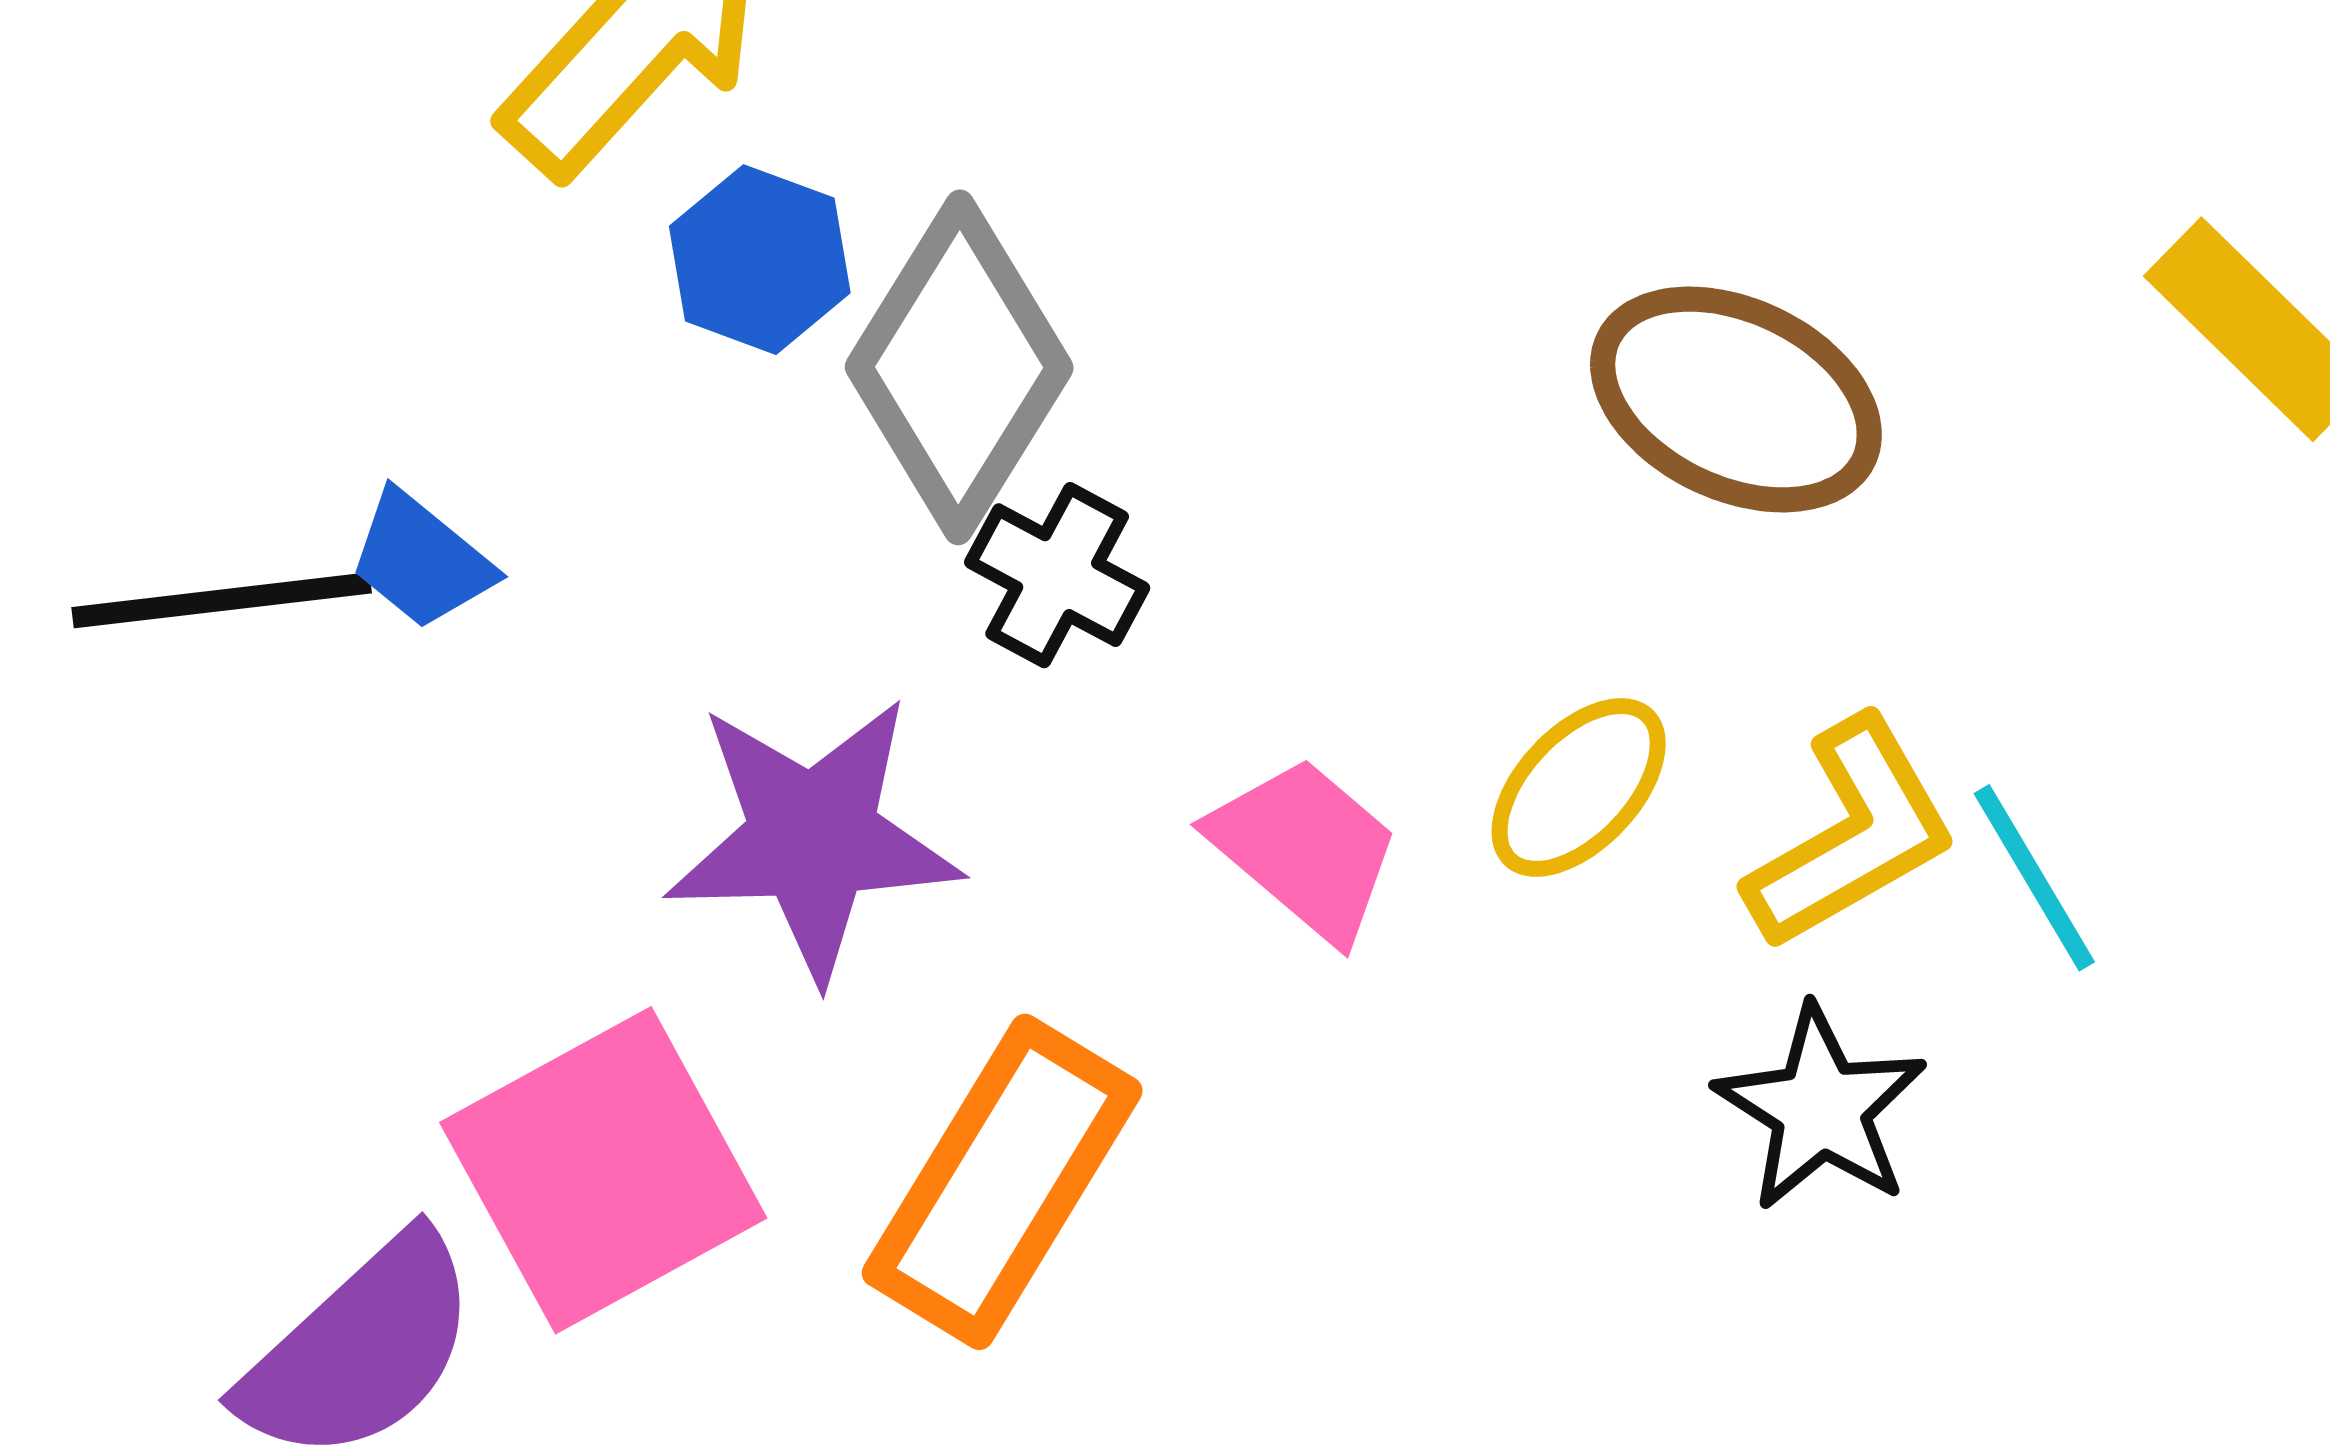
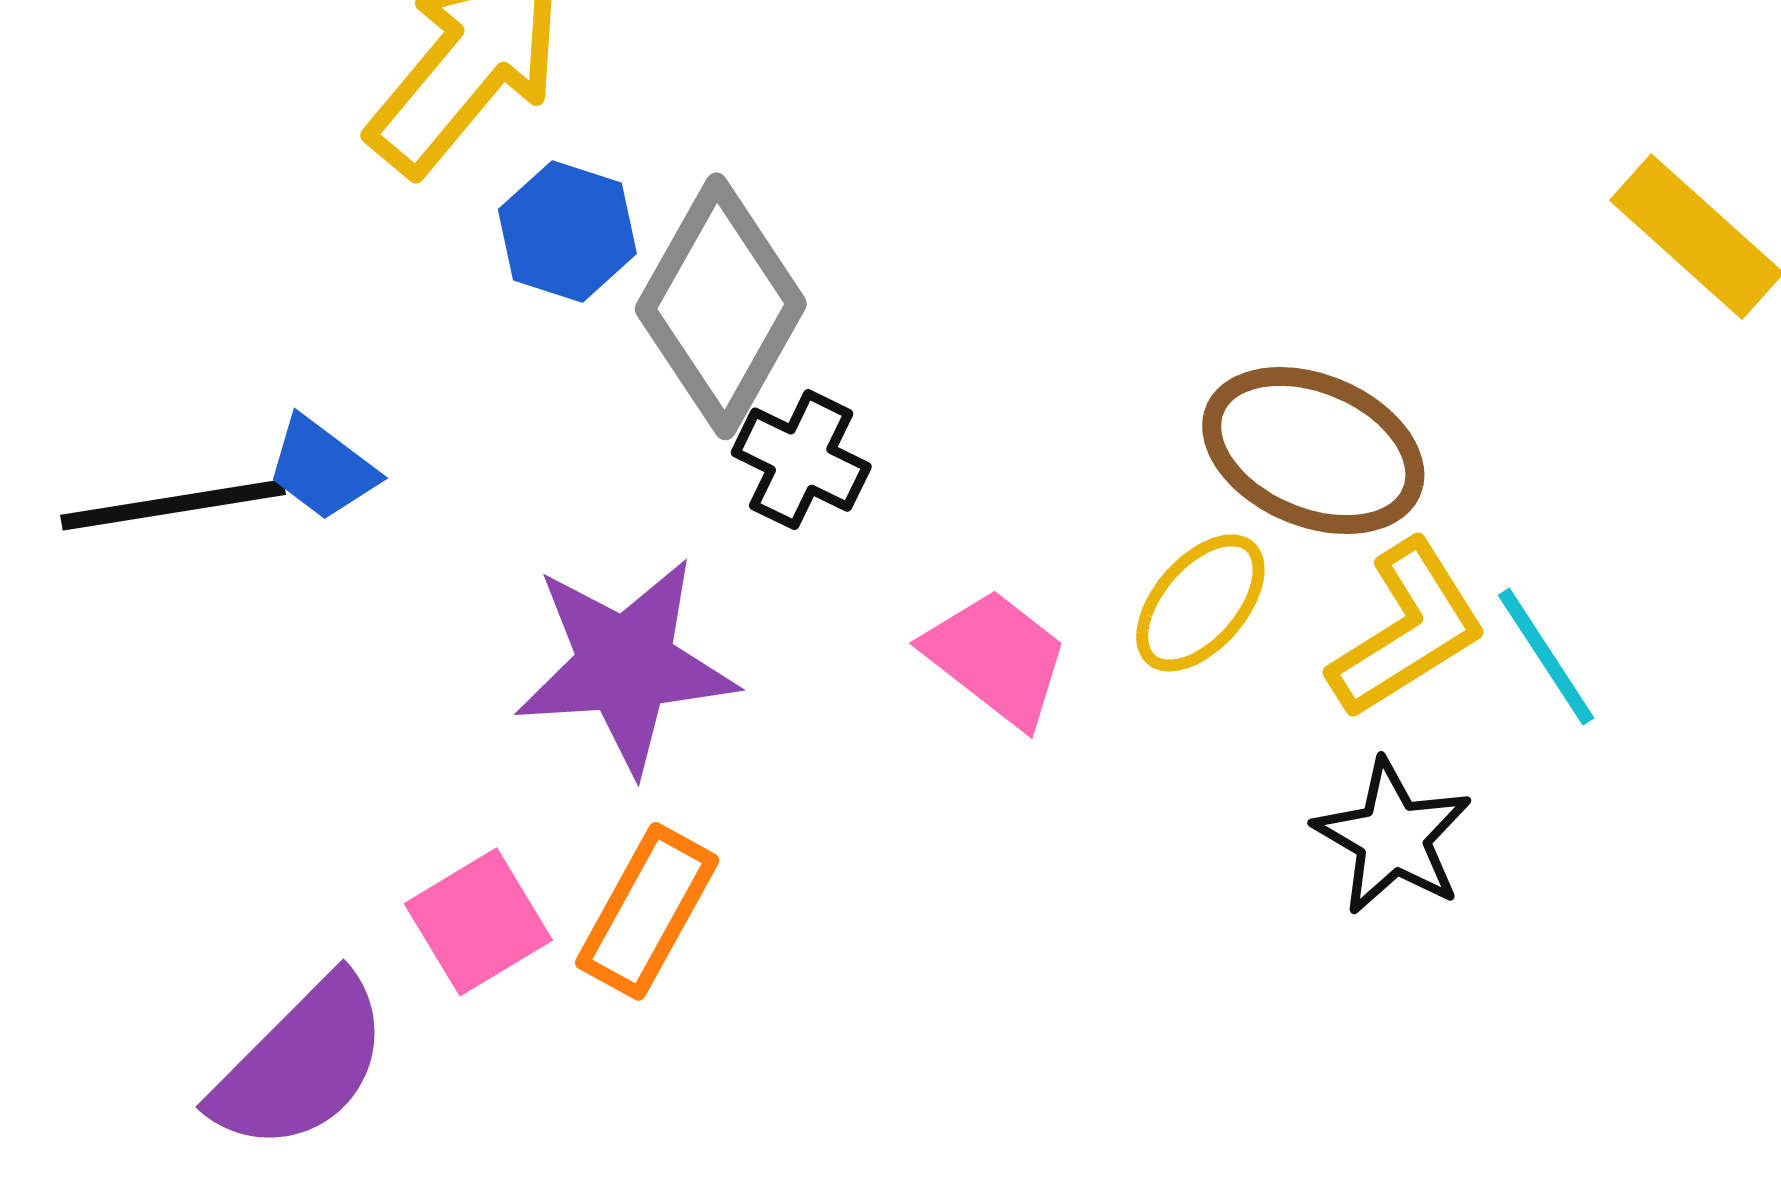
brown ellipse: (1736, 399) -> (1313, 451), moved
pink square: (603, 1170) -> (478, 922), size x0.6
orange rectangle: (1002, 1182) -> (647, 911), moved, size x0.7

